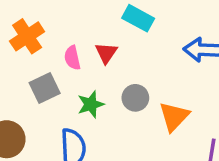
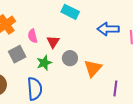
red triangle: (106, 53) -> (53, 42), moved

